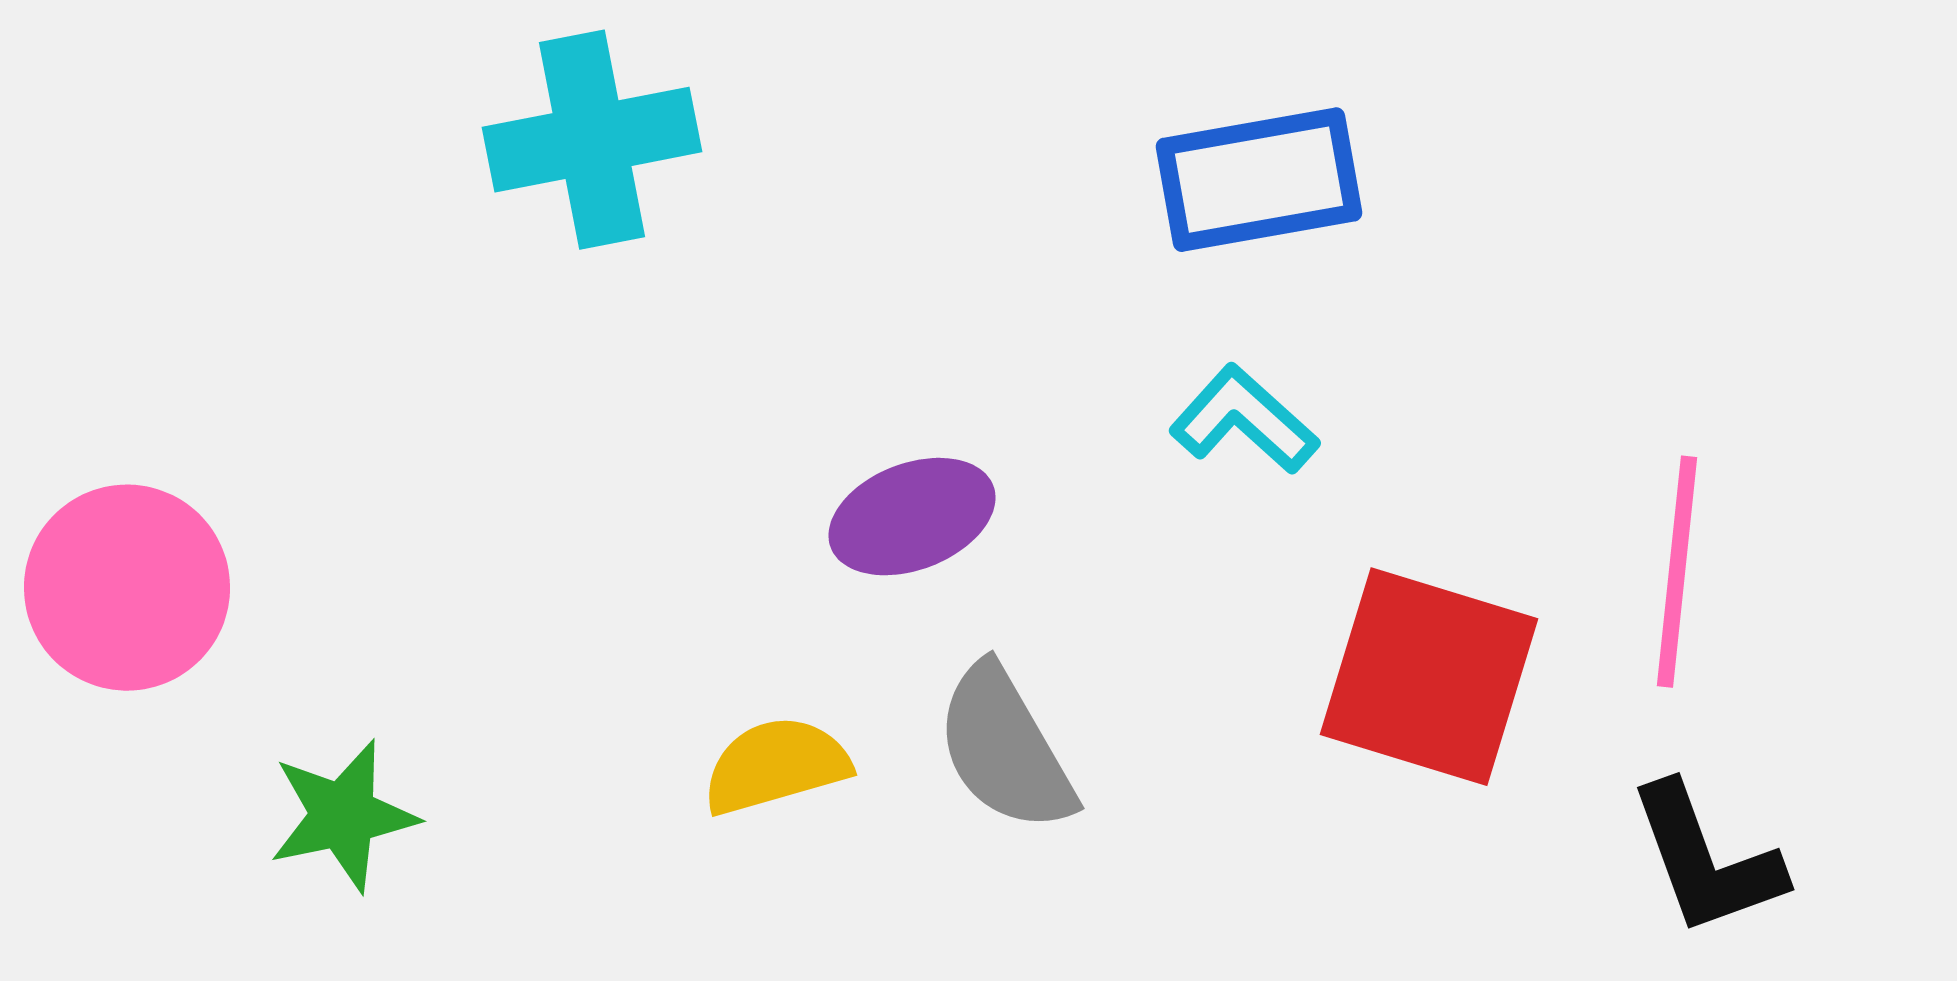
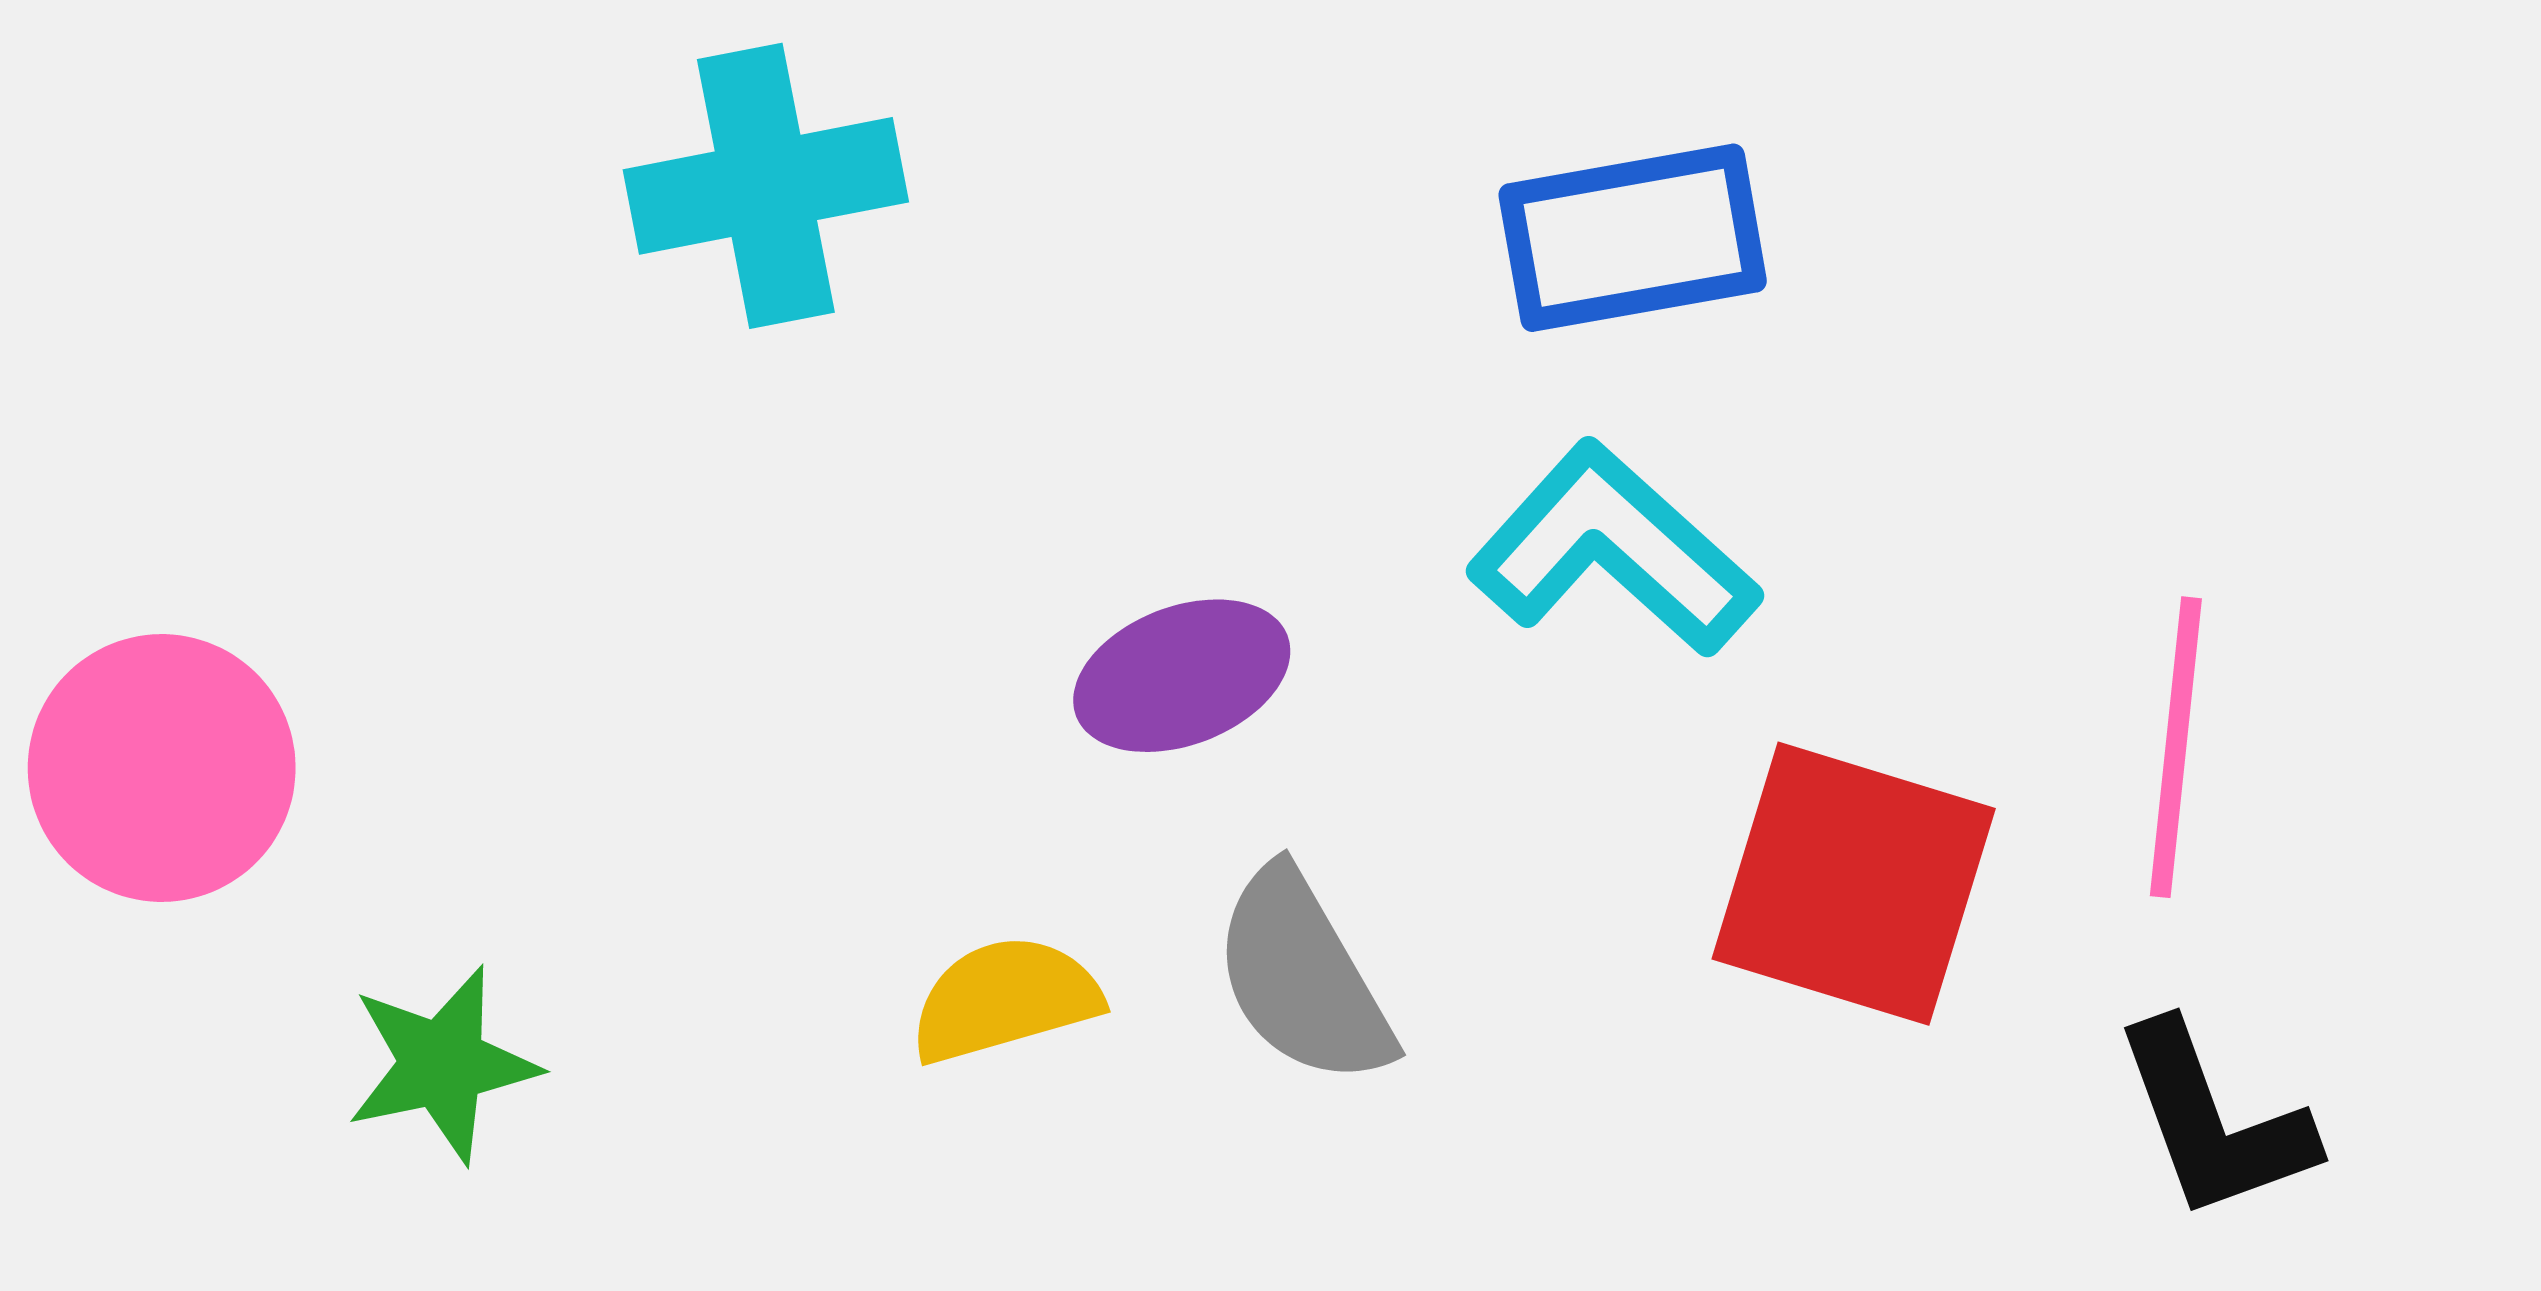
cyan L-shape: (1244, 420) -> (1613, 550), size x1.5

